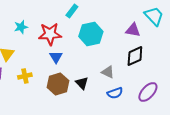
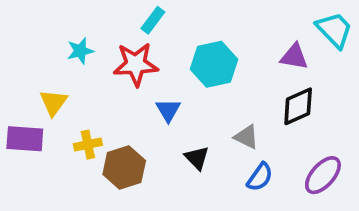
cyan rectangle: (72, 11) -> (153, 20), moved
blue triangle: (56, 57) -> (168, 110), moved
brown hexagon: (58, 84) -> (124, 167), moved
blue semicircle: (115, 93) -> (260, 177), turned -35

